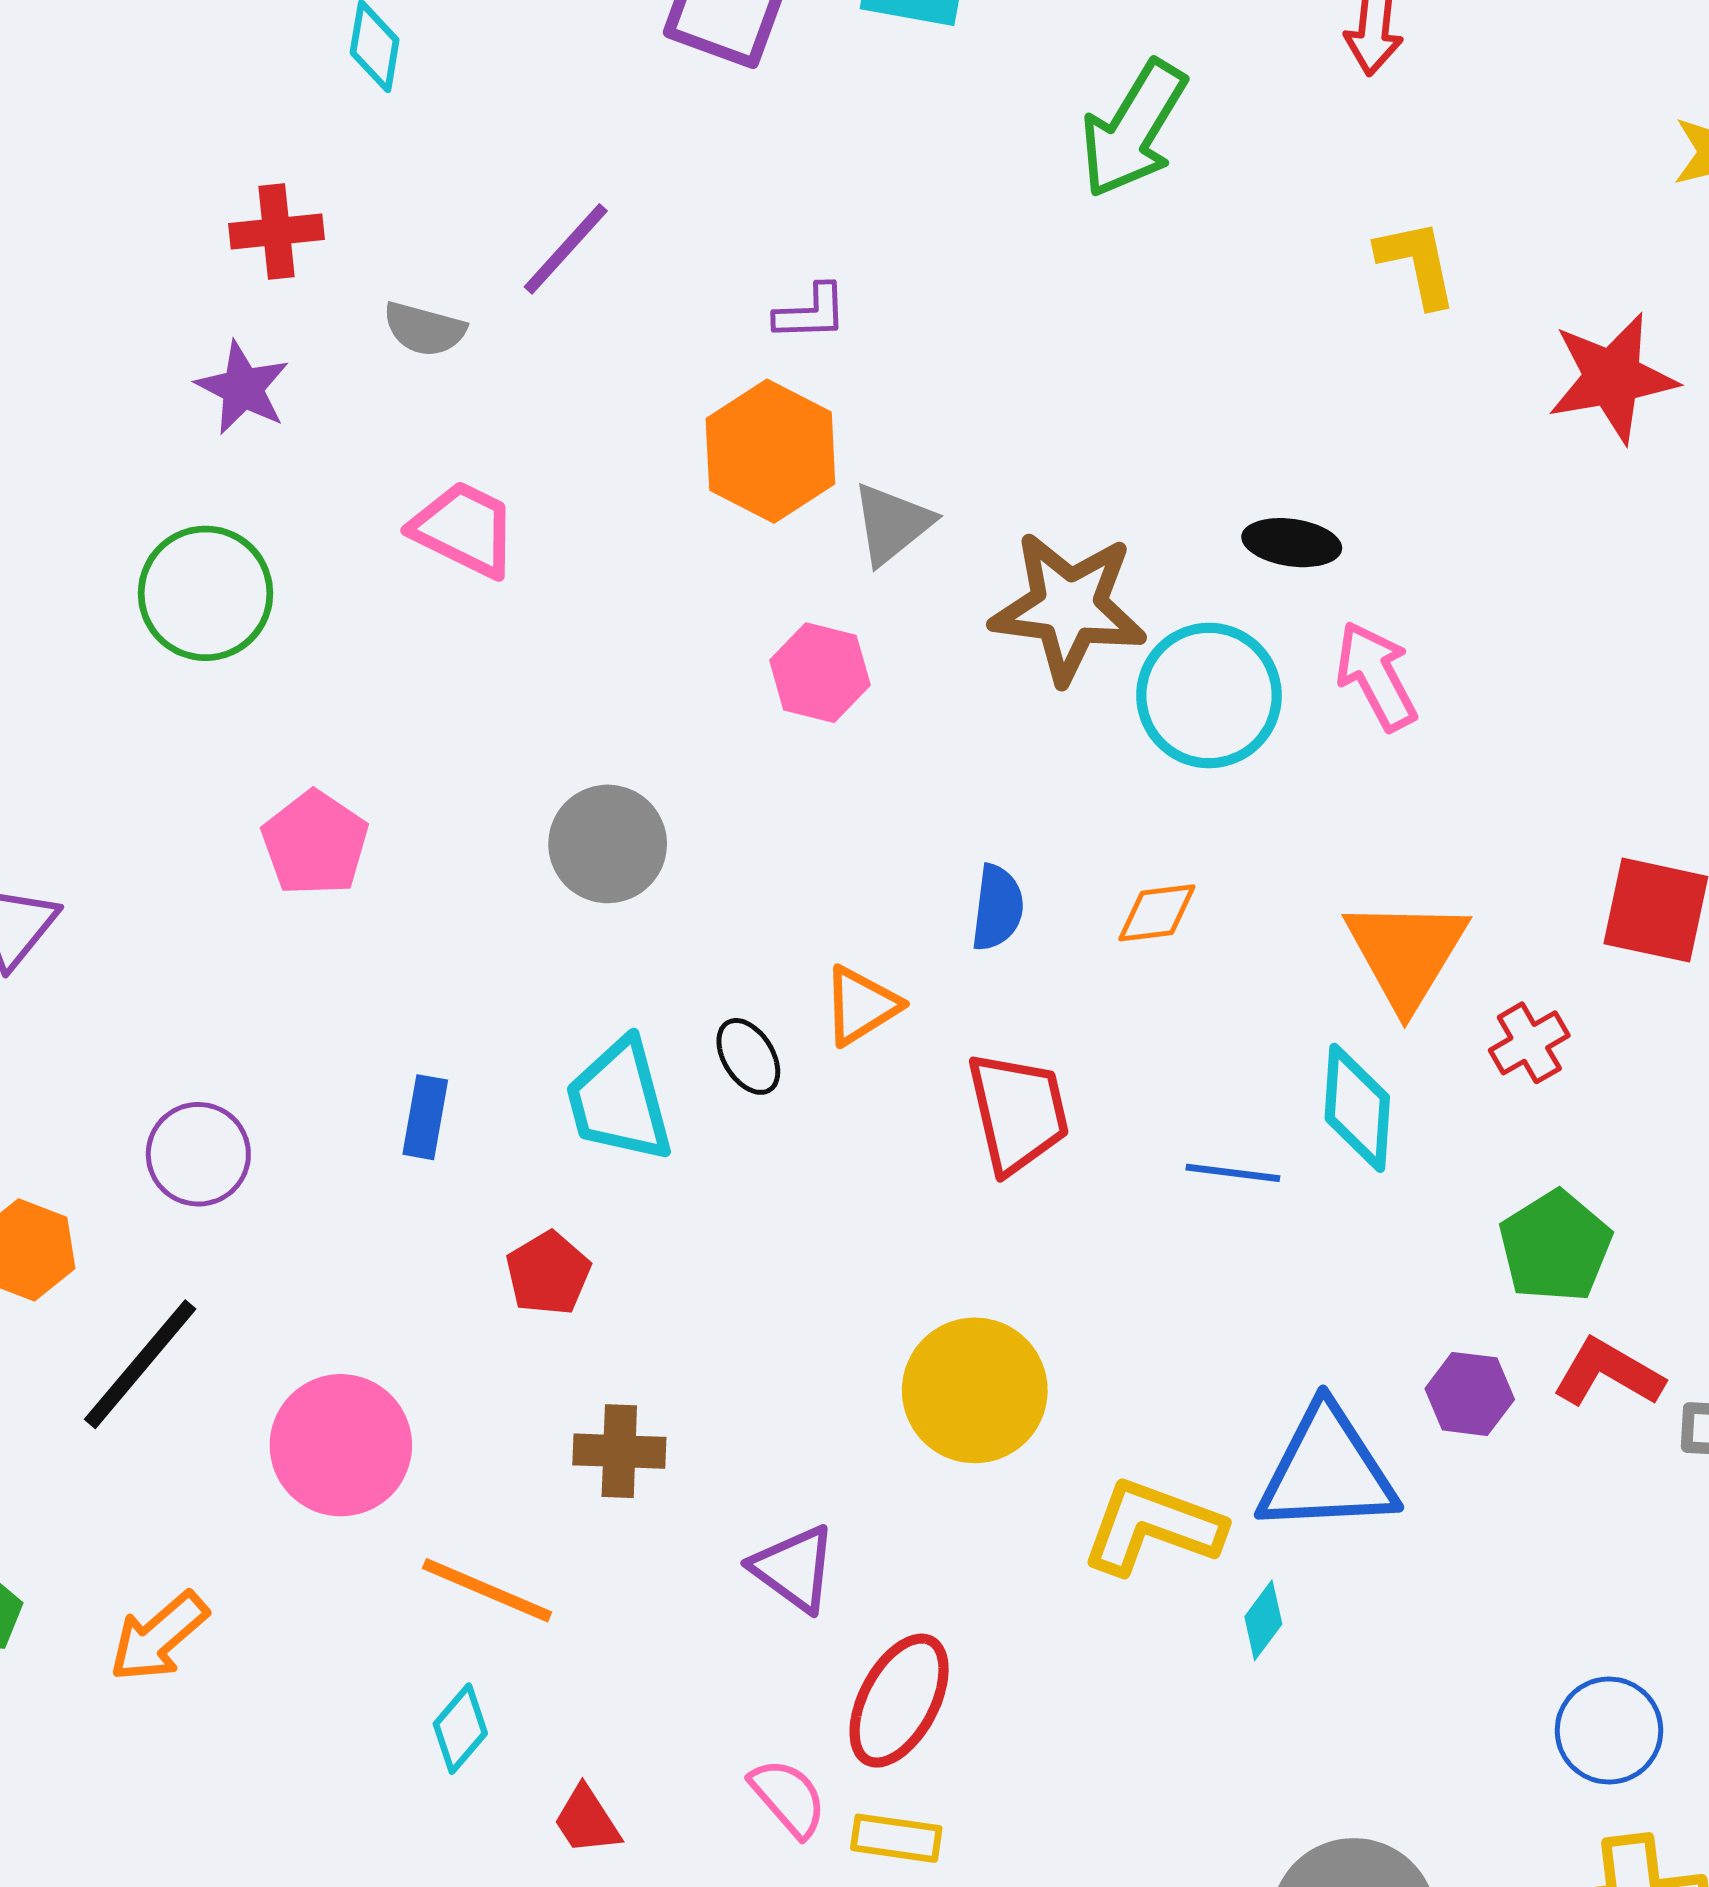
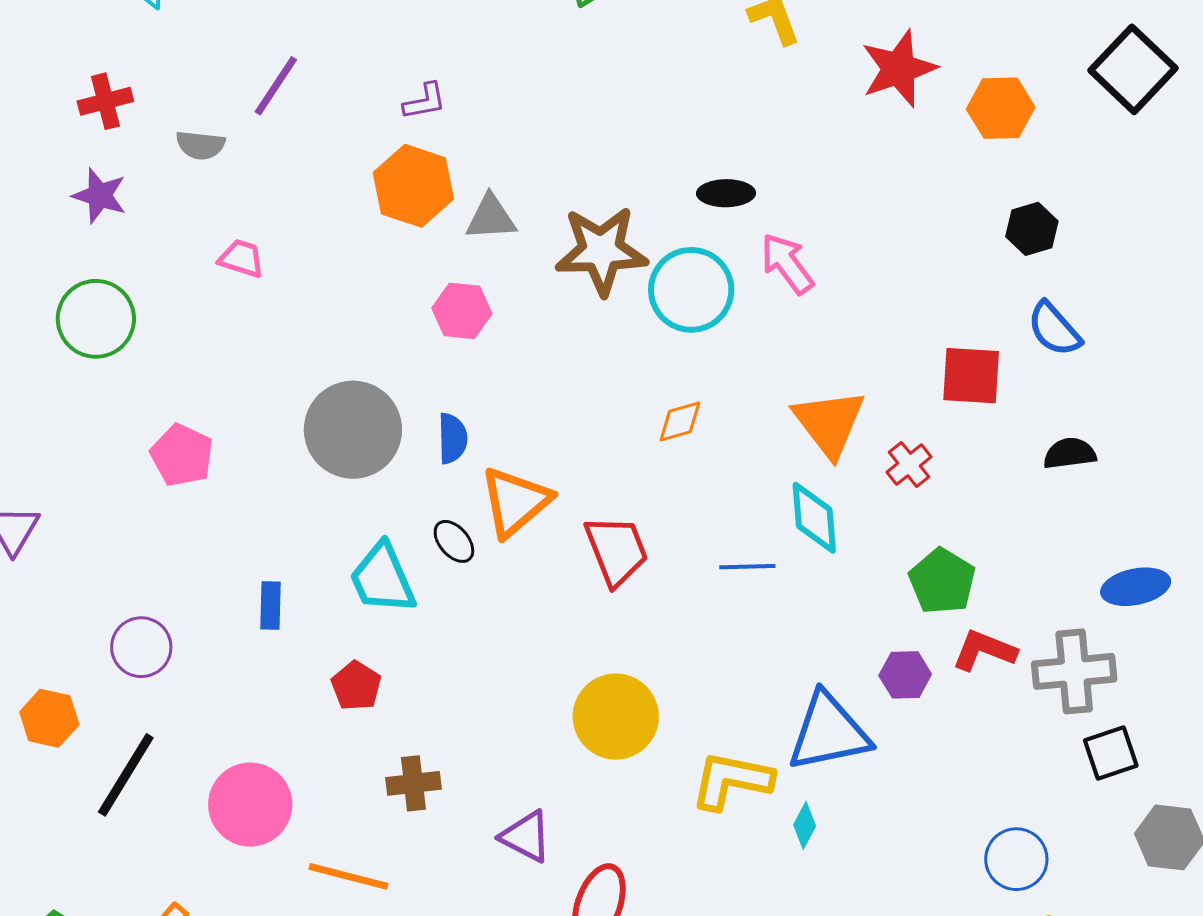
gray triangle: (892, 524) -> (491, 217), turned 44
pink trapezoid: (464, 529) -> (241, 258), size x0.7
gray circle: (608, 844) -> (353, 430), size x1.4
blue semicircle: (997, 908) -> (452, 438), moved
orange triangle: (861, 1005) -> (515, 502), size x1.5

